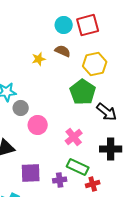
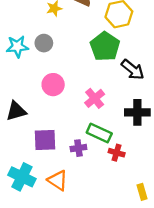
gray circle: (21, 108) -> (44, 43), moved
red cross: (93, 184) -> (117, 153), turned 32

